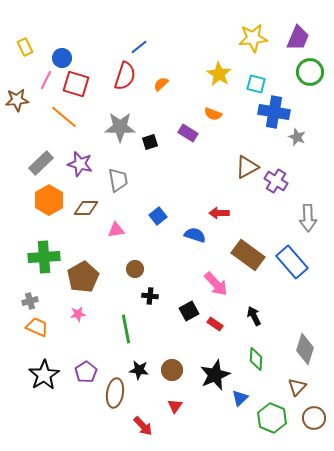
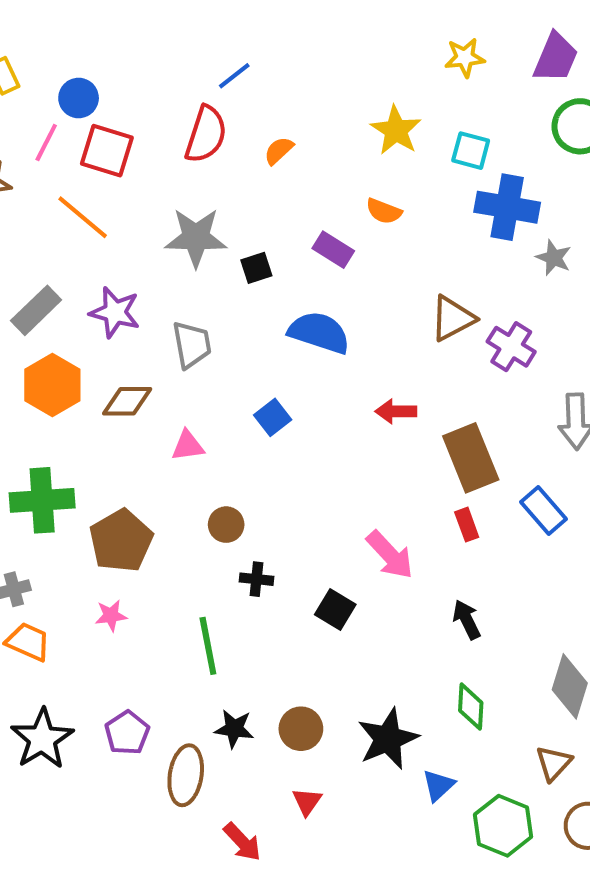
yellow star: (253, 38) -> (465, 58), size x0.7
blue semicircle: (195, 235) -> (319, 333), moved, size x1.4
brown rectangle: (248, 255) -> (471, 458), moved, turned 32
blue rectangle: (292, 262) -> (544, 510), size x0.7
black square: (189, 311) -> (335, 609), turned -30
red rectangle: (215, 324) -> (467, 525), moved, turned 35

